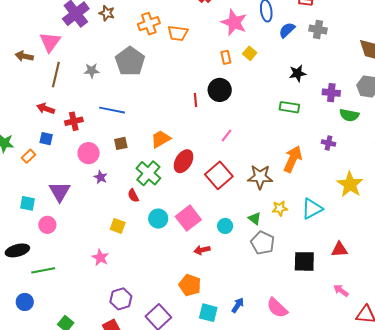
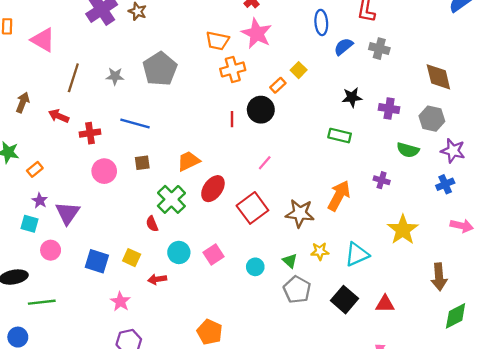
pink star: (234, 22) -> (257, 33), moved
orange cross: (149, 24) -> (233, 69), moved
pink triangle: (50, 42) -> (43, 40), moved, turned -40
brown arrow: (24, 56) -> (23, 102), moved, turned 96
orange rectangle: (226, 57) -> (278, 85), moved, turned 56
purple cross: (331, 93) -> (389, 109), moved
blue square: (46, 139) -> (97, 261), moved, size x1.5
purple star: (101, 177) -> (40, 201), moved
pink square: (188, 218) -> (214, 254), size x0.7
red arrow: (202, 250) -> (157, 279), moved
pink star: (100, 258) -> (120, 302), moved
black square: (304, 261) -> (344, 300), moved, turned 35

